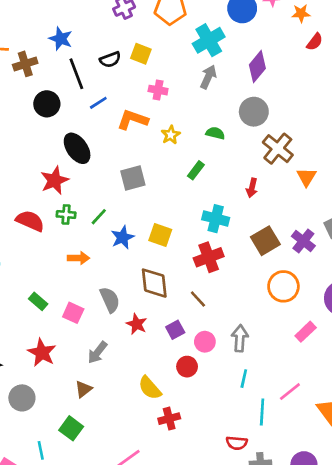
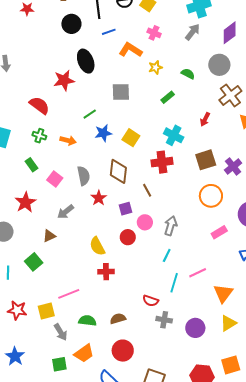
green cross: (66, 215) -> (39, 136), moved

